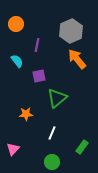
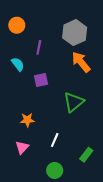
green triangle: (57, 98) -> (74, 102), moved
pink triangle: (13, 149) -> (22, 147), moved

